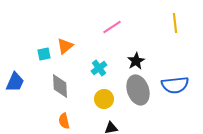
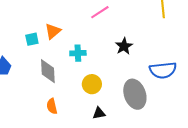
cyan cross: (99, 68) -> (78, 53), moved, turned 35
gray ellipse: (138, 90) -> (135, 94), moved

